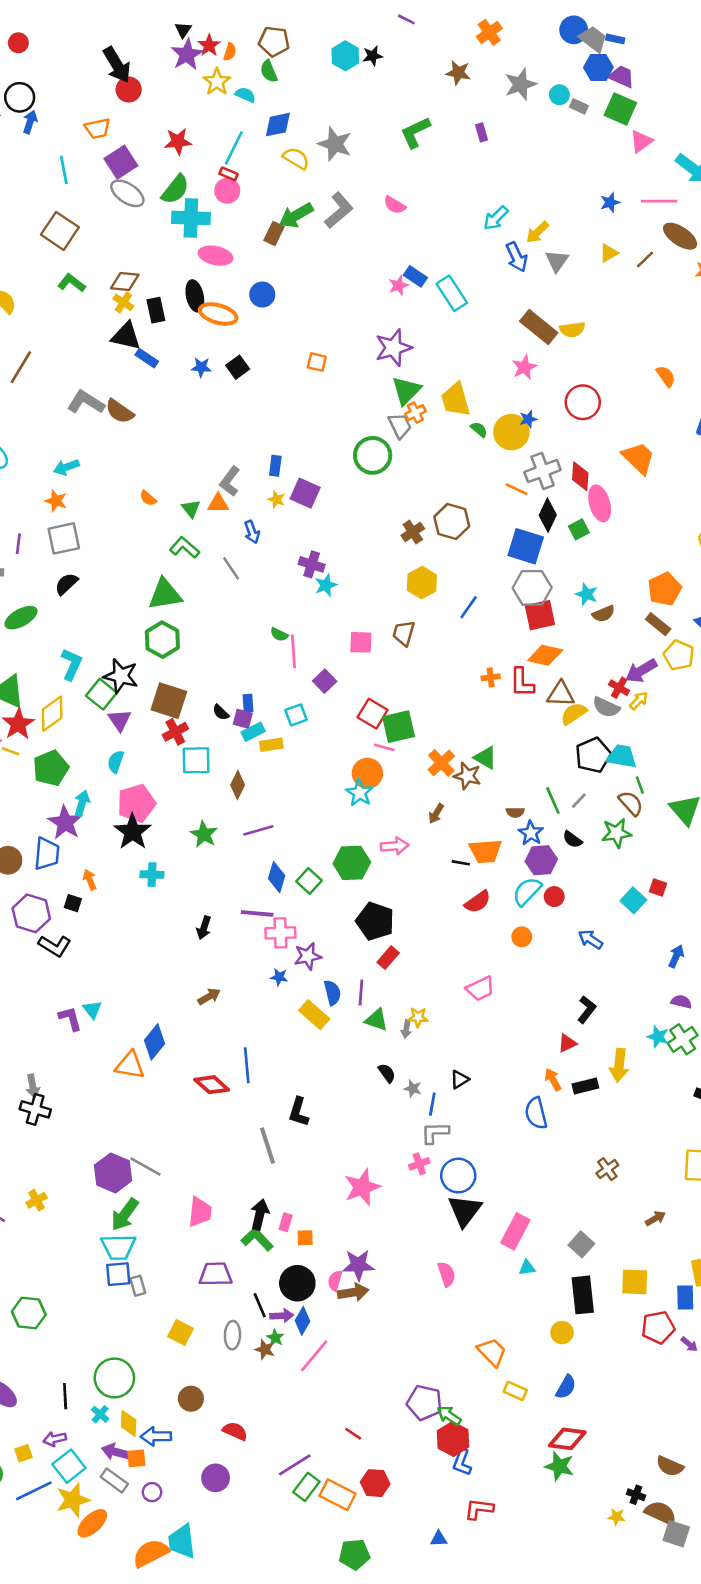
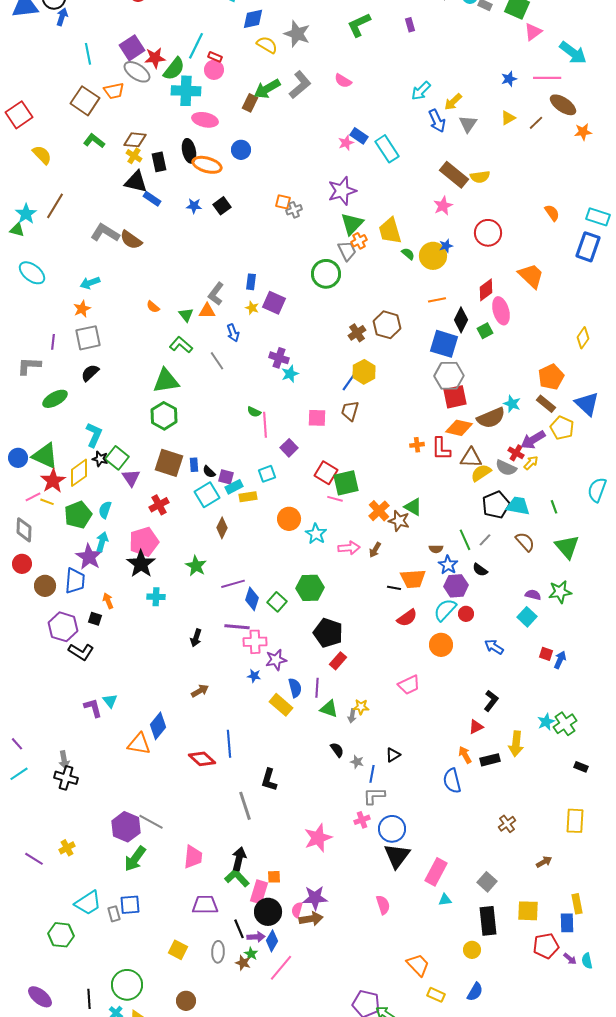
orange trapezoid: (98, 128) -> (114, 91), moved
red star: (178, 141) -> (155, 58), moved
cyan line: (234, 148) -> (196, 46), moved
gray cross: (543, 471) -> (294, 210), moved, size x0.6
red diamond: (580, 476) -> (486, 290), turned 50
orange line: (517, 489) -> (437, 300), turned -36
orange star: (56, 501) -> (82, 309), turned 30
cyan star: (587, 594) -> (512, 404), moved
blue line: (469, 607) -> (349, 382), moved
brown semicircle: (604, 614) -> (491, 418), moved, size x1.6
black star: (121, 676) -> (100, 459), moved, size x0.6
blue rectangle: (248, 703) -> (194, 465), moved
red cross: (175, 732) -> (159, 505), moved
cyan square: (196, 760) -> (207, 495), moved, turned -30
cyan semicircle: (116, 762) -> (105, 510), moved
orange circle: (367, 773) -> (289, 519), moved
green line: (640, 785) -> (554, 507), moved
purple line: (258, 830) -> (233, 584), moved
green star: (617, 833) -> (560, 592), moved
pink arrow: (395, 846) -> (349, 548), moved
red square: (658, 887) -> (546, 654), moved
orange circle: (522, 937) -> (441, 645), size x1.5
purple semicircle: (681, 1002) -> (533, 595), moved
cyan star: (658, 1037) -> (546, 722), turned 30
pink rectangle: (286, 1222) -> (259, 892), moved, size x1.6
cyan trapezoid: (118, 1247) -> (88, 903), moved, turned -32
gray rectangle: (138, 1286) -> (114, 914), moved

